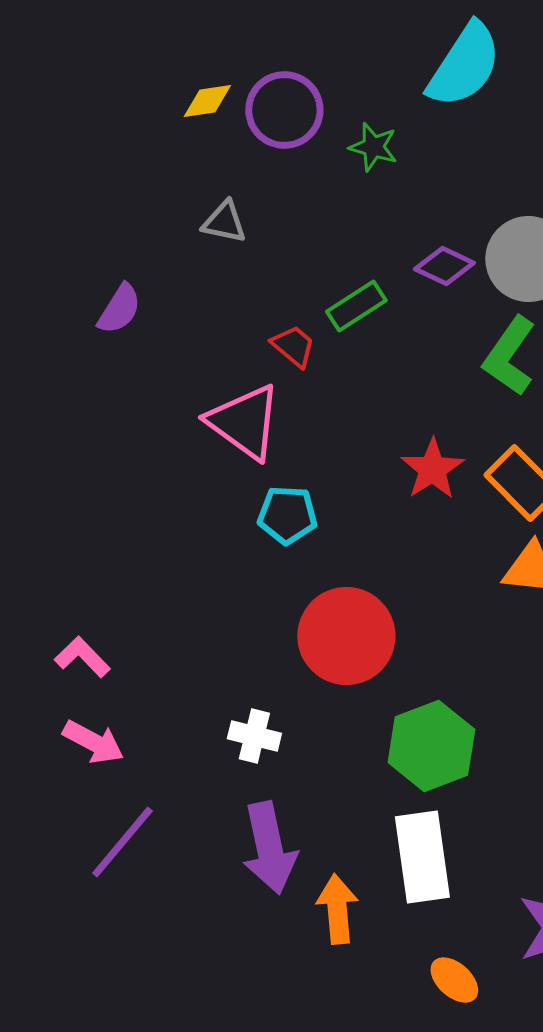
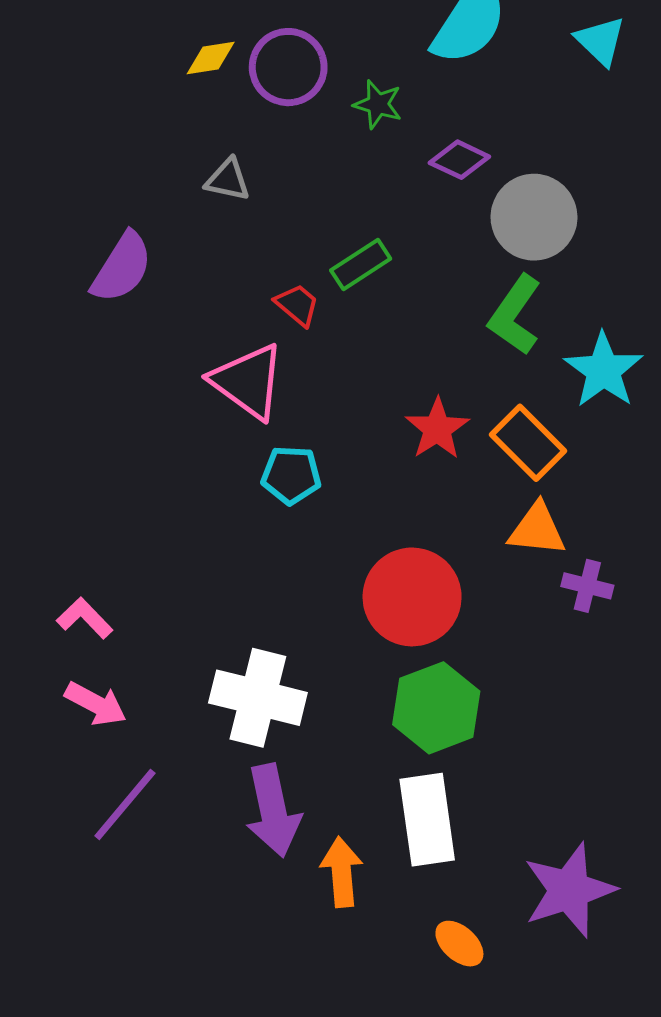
purple diamond: (444, 266) -> (459, 160), moved
purple semicircle: (119, 309) -> (122, 268), size x1.4
red circle: (346, 636) -> (412, 597), moved
white cross: (254, 736) -> (258, 698), size x1.8

